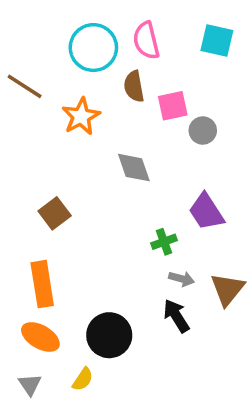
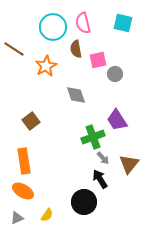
green cross: (164, 242) -> (93, 137), size x1.6
gray arrow: (182, 279) -> (103, 158), turned 32
black circle: (109, 335) -> (84, 202), moved
gray triangle: (30, 385) -> (17, 218), turned 40

